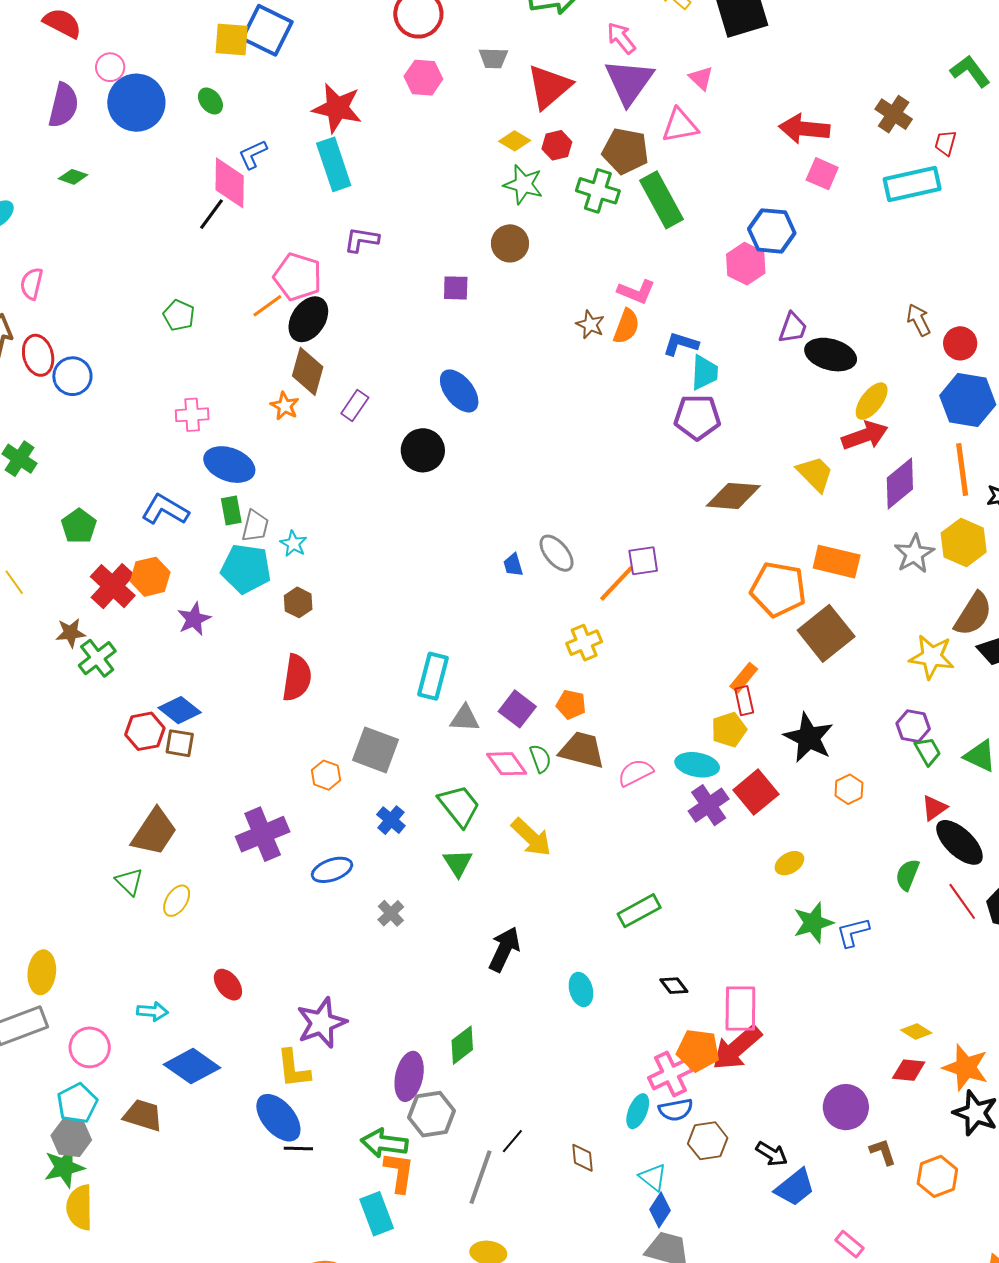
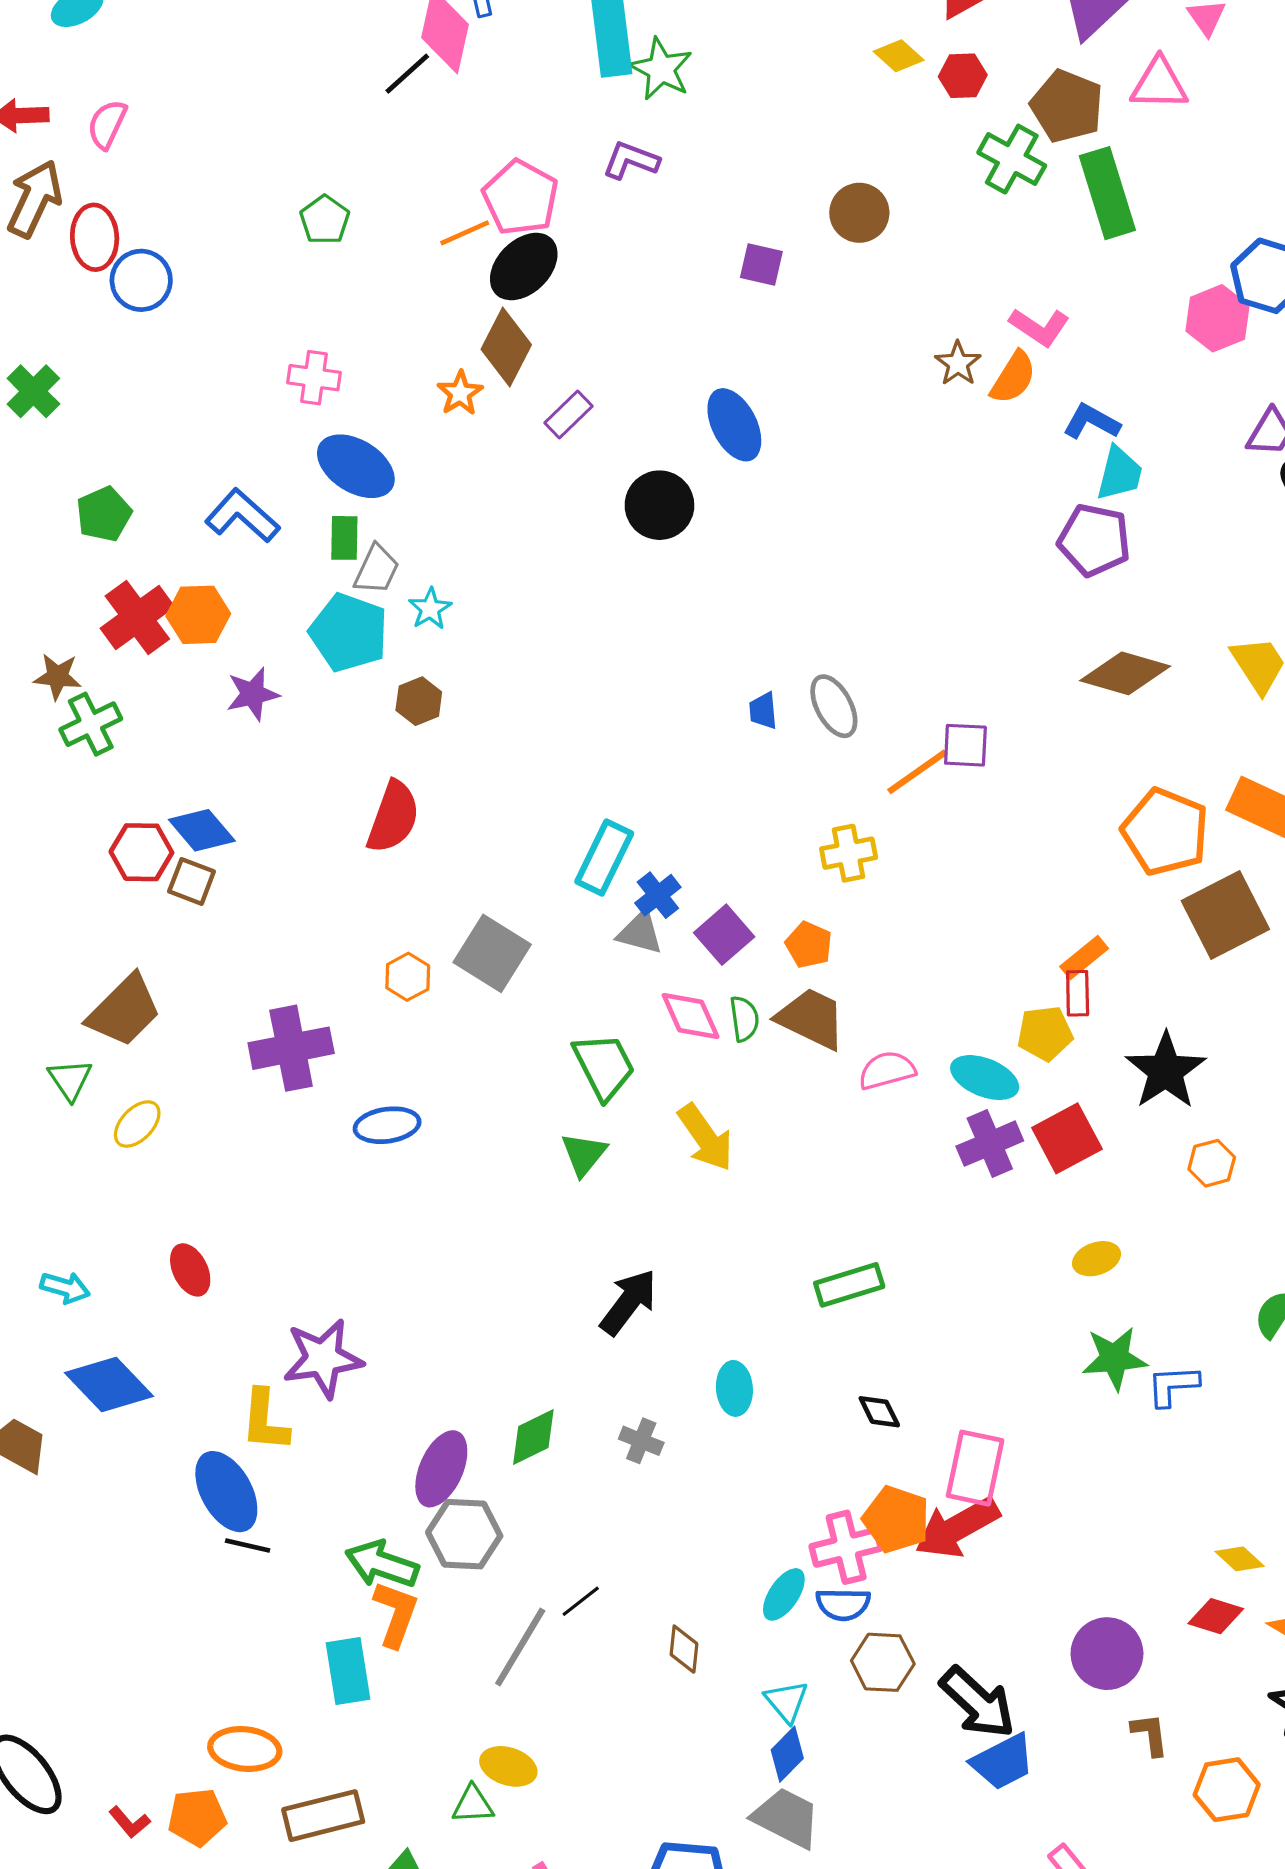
green star: (523, 185) -> (661, 69), moved
blue cross: (391, 820) -> (658, 895), moved
gray cross: (391, 913) -> (641, 1441), moved, turned -36
black arrow: (772, 1154) -> (978, 1703), size x1.6

